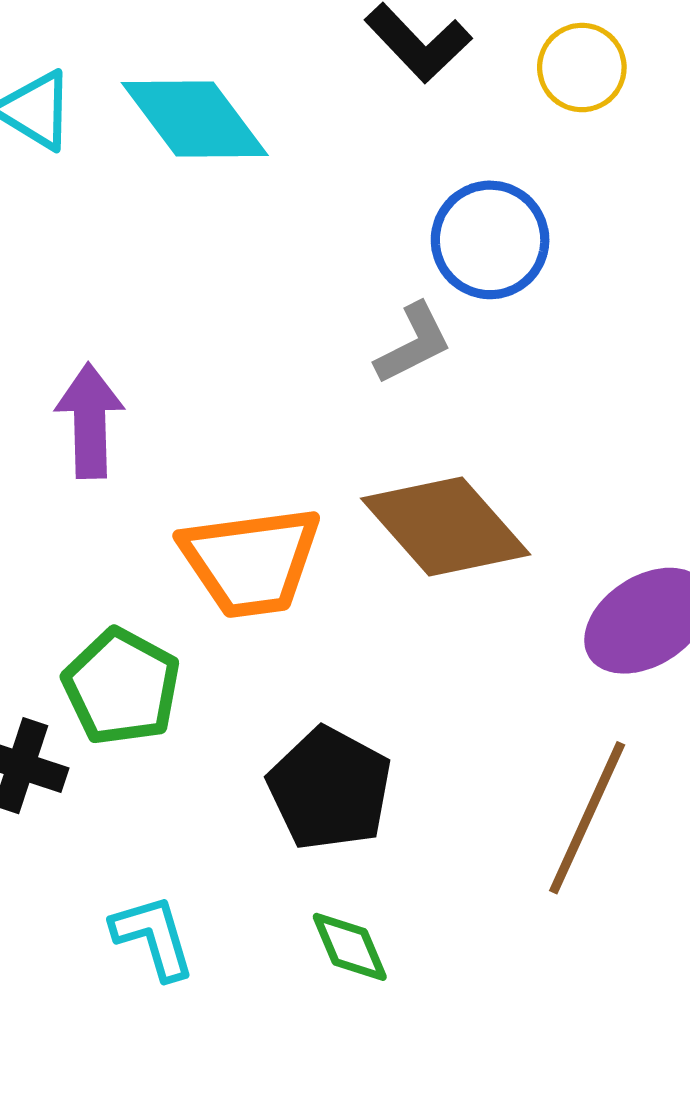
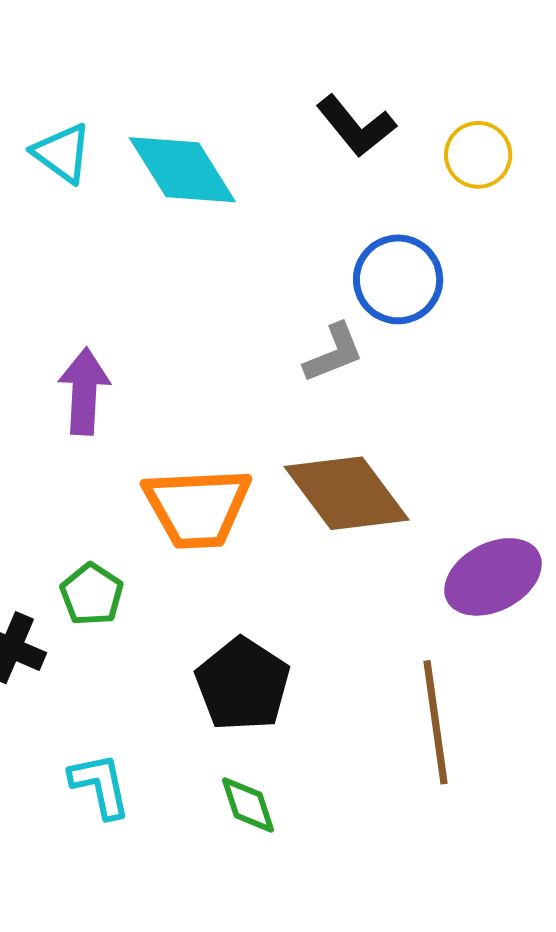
green pentagon: (122, 687) -> (92, 594), size x0.7
brown line: (587, 818) -> (435, 722), turned -37

